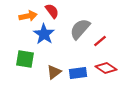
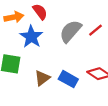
red line: (100, 41) -> (95, 30), moved
blue rectangle: (78, 73) -> (68, 79), turned 36

